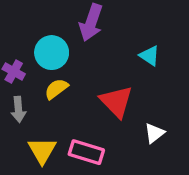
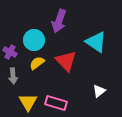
cyan triangle: (150, 56) -> (96, 42), size x1.6
red triangle: (116, 102) -> (66, 61), moved

